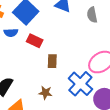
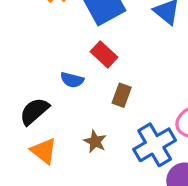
blue semicircle: (11, 33) -> (72, 80), moved

